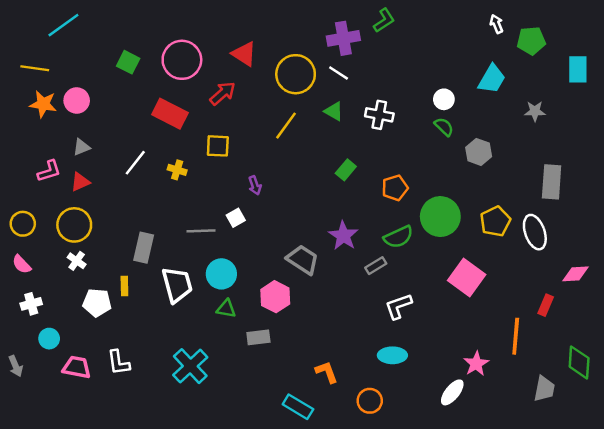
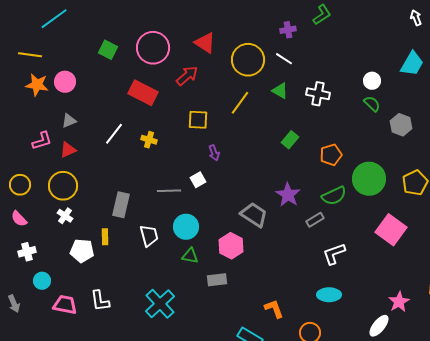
purple cross: (343, 38) -> (288, 30), size x0.6
yellow square: (218, 146) -> (198, 120), moved
white trapezoid: (177, 285) -> (149, 236), size x0.7

